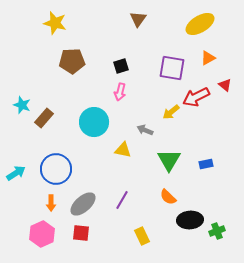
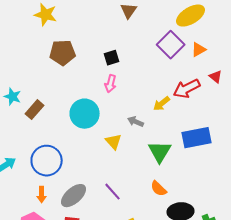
purple square: (172, 68) -> (171, 45), moved, turned 36
yellow triangle: (123, 150) -> (114, 142), turned 36
blue rectangle: (206, 164) -> (197, 138), moved, size x2.0
purple line: (122, 200) -> (113, 192), turned -72

